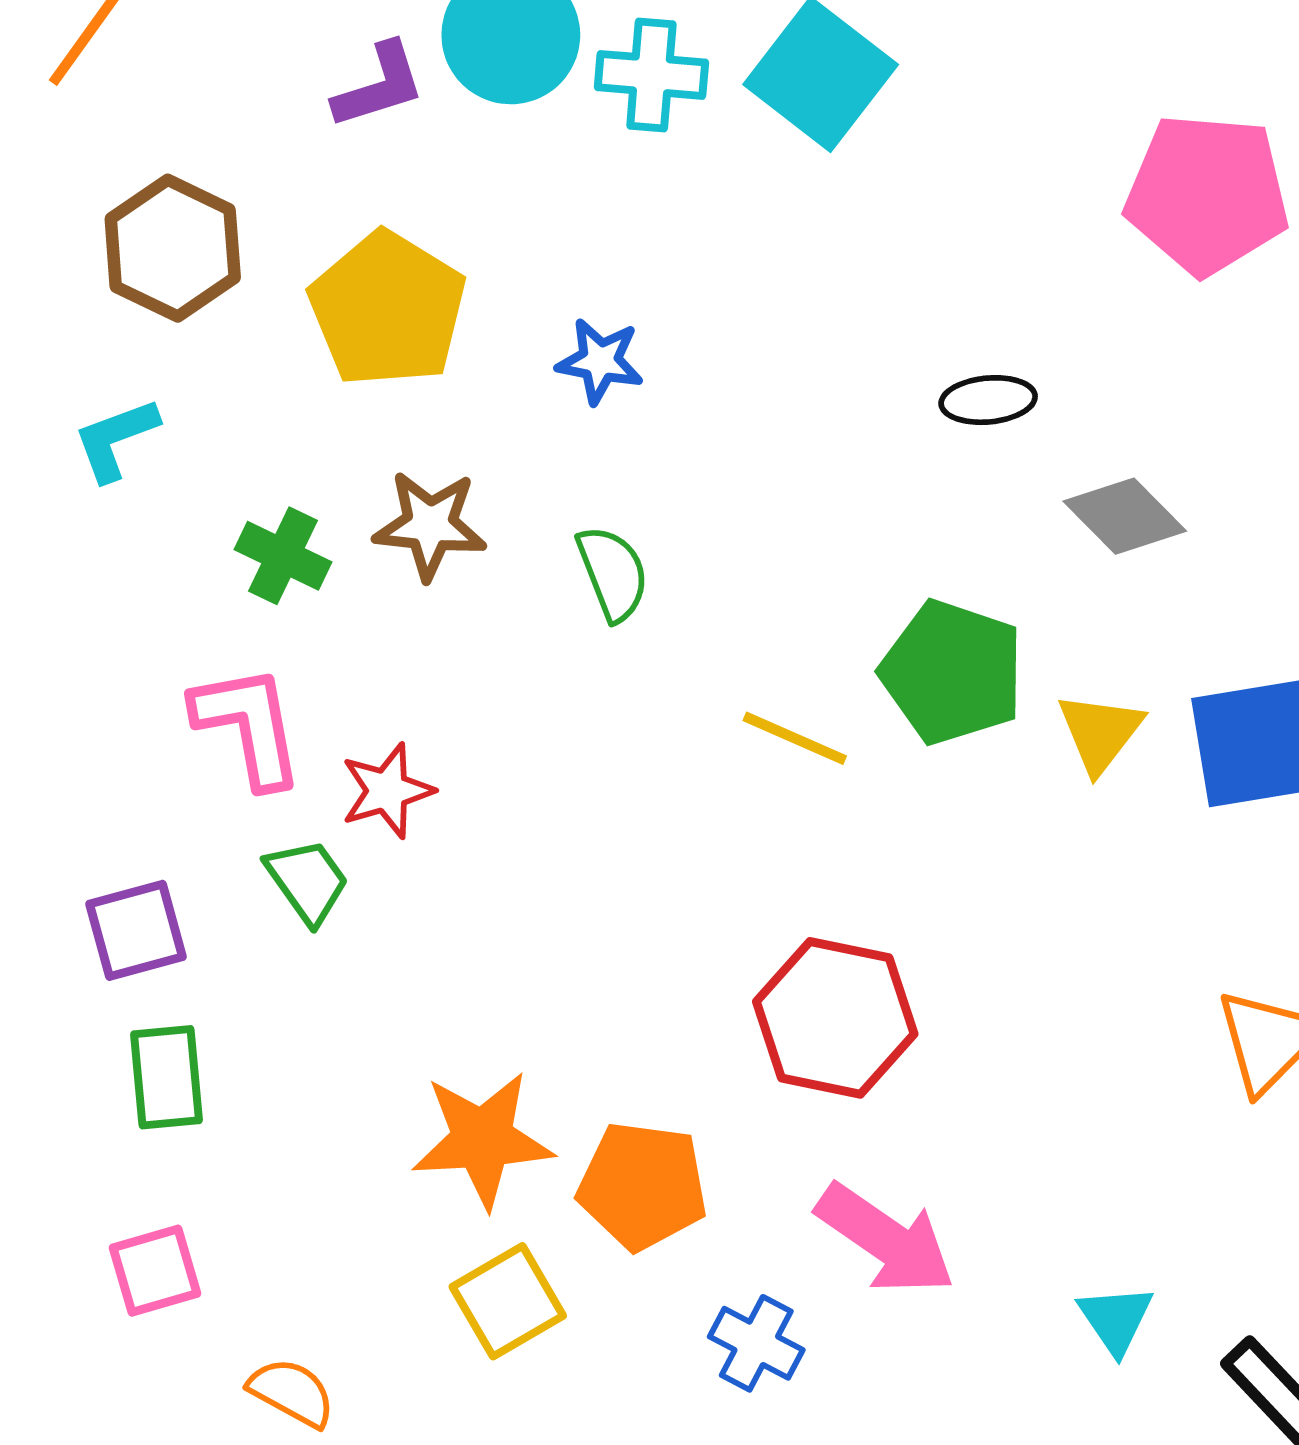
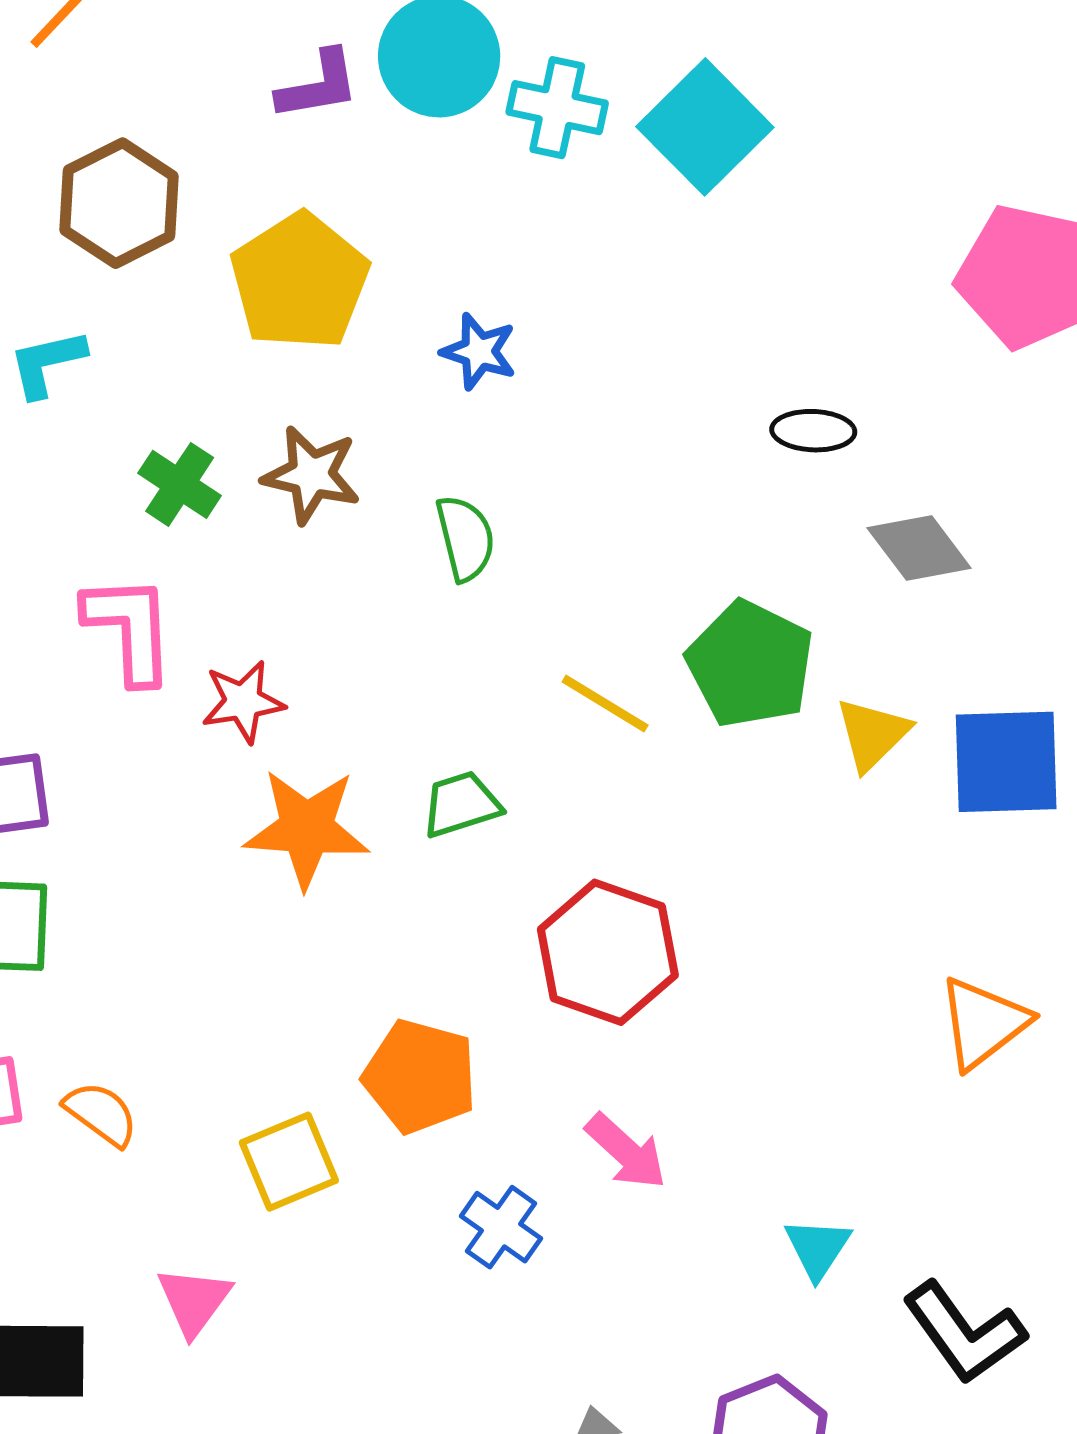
green trapezoid: (307, 881) -> (461, 804), moved, turned -80
orange star: (483, 1139) -> (307, 828), moved
pink arrow: (886, 1239) -> (626, 1151), size x0.7
orange semicircle: (292, 1392) -> (101, 1114), moved

